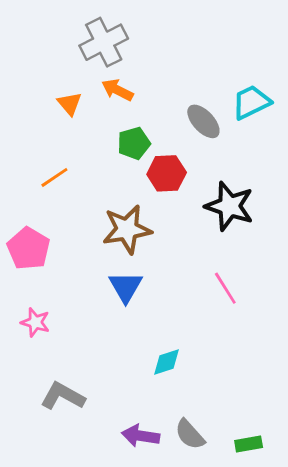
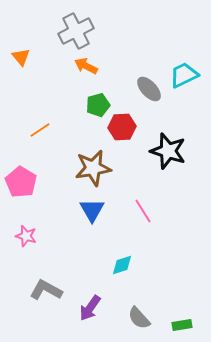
orange triangle: (70, 104) -> (21, 57), moved
pink line: (225, 288) -> (143, 211), moved
purple arrow: (141, 436) -> (90, 308), moved, turned -64

